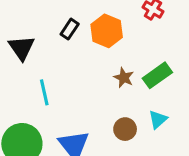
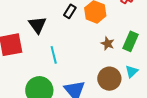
green rectangle: (157, 75) -> (131, 41), turned -30
brown circle: (125, 129) -> (109, 79), size x1.5

